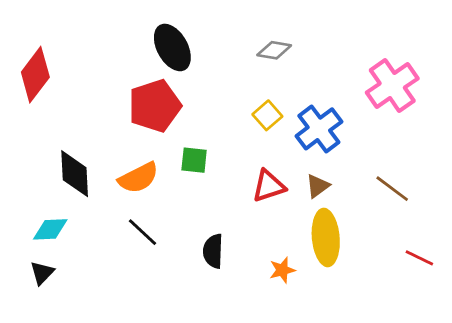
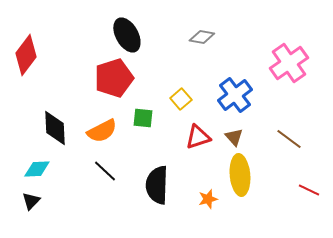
yellow square: (267, 115) -> (181, 99), moved
brown triangle: (318, 186) -> (234, 137), turned -36
black semicircle: (213, 251) -> (157, 185), size x1.5

